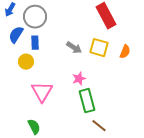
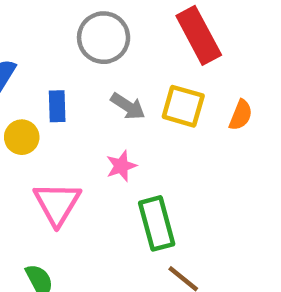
gray circle: (35, 17) -> (104, 38), moved
blue rectangle: (35, 43) -> (57, 106), moved
pink star: (79, 79) -> (121, 166), moved

